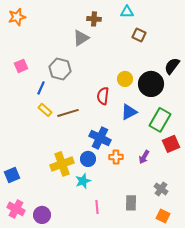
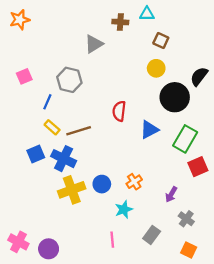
brown cross: (94, 19) -> (120, 22), moved
yellow circle: (125, 79) -> (156, 68), moved
blue cross: (100, 138) -> (64, 159), moved
orange cross: (116, 157) -> (134, 182), turned -32
purple arrow: (144, 157) -> (171, 194), moved
blue square: (12, 175) -> (36, 154), moved
cyan star: (83, 181) -> (124, 209), moved
gray rectangle: (131, 203) -> (152, 235), turned 35

